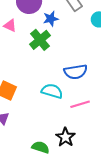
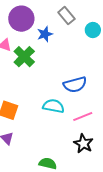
green cross: (40, 40) -> (24, 57), moved
black star: (65, 137) -> (83, 144), moved

